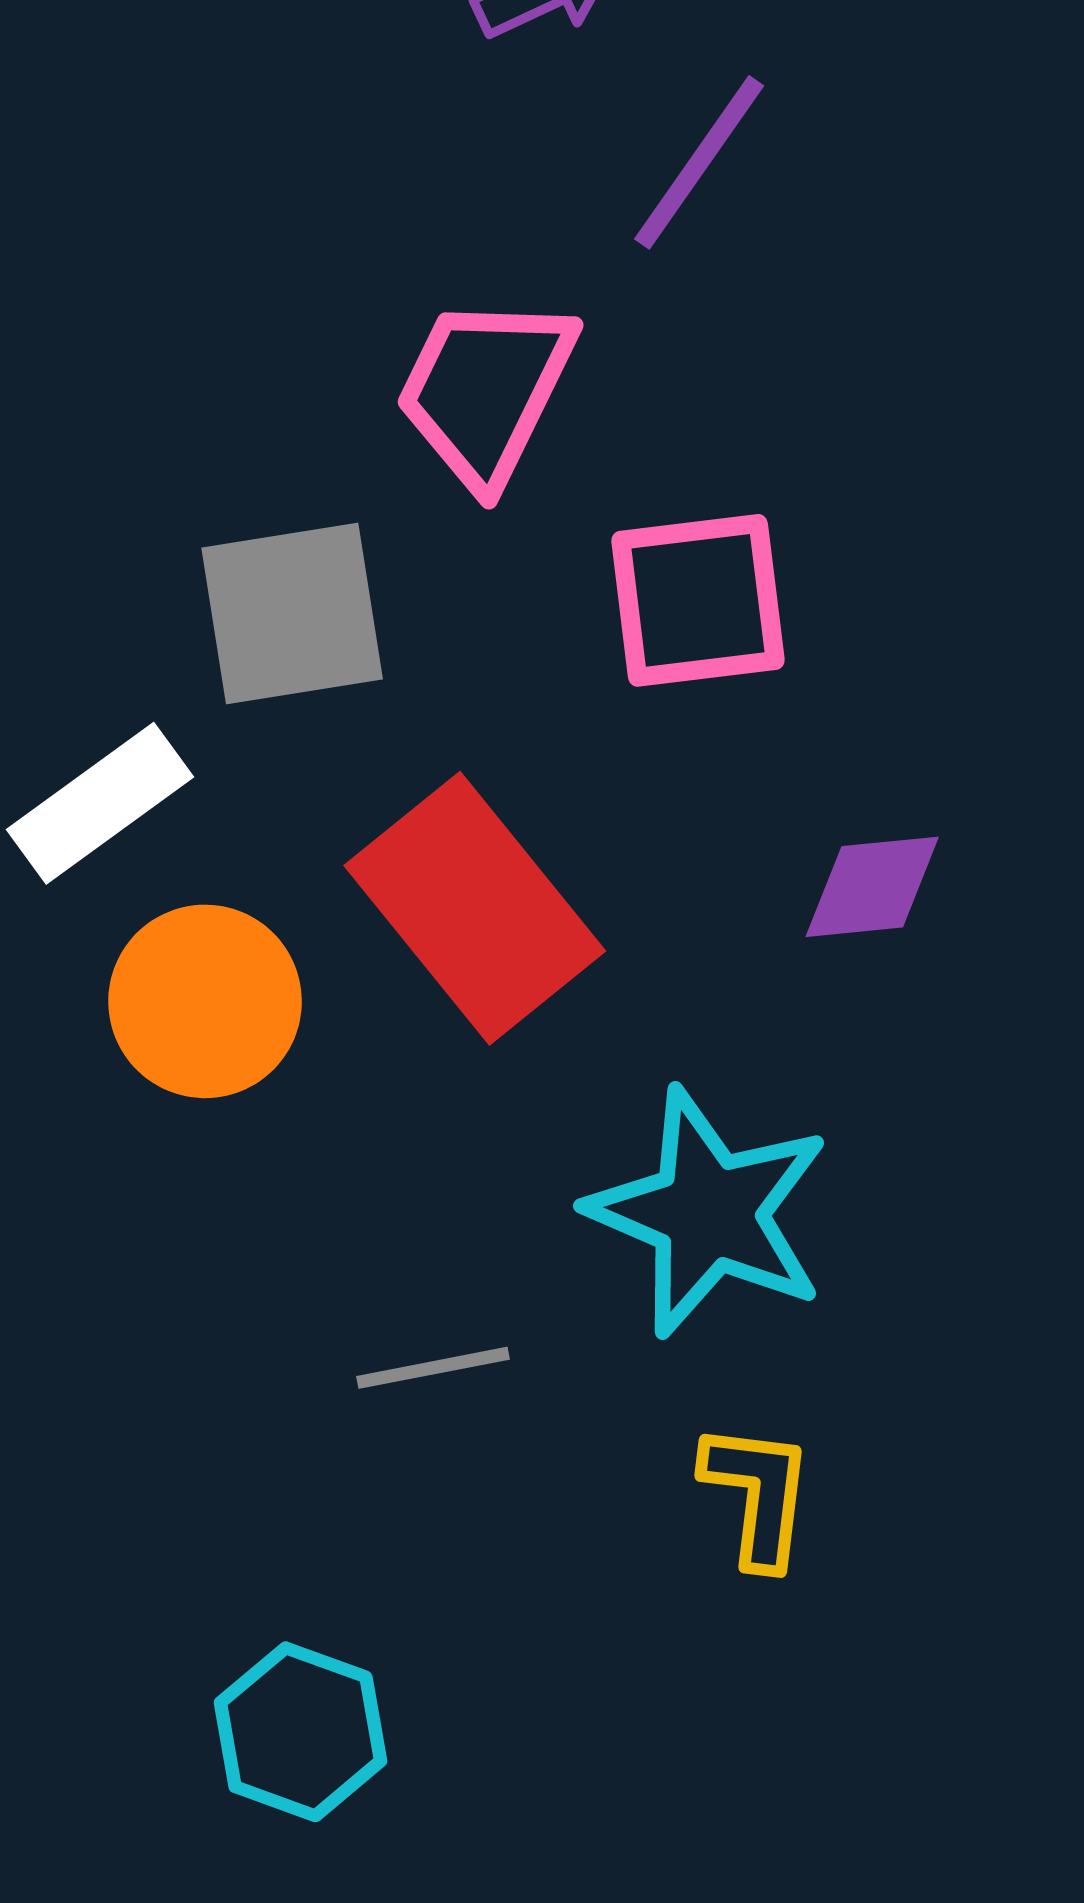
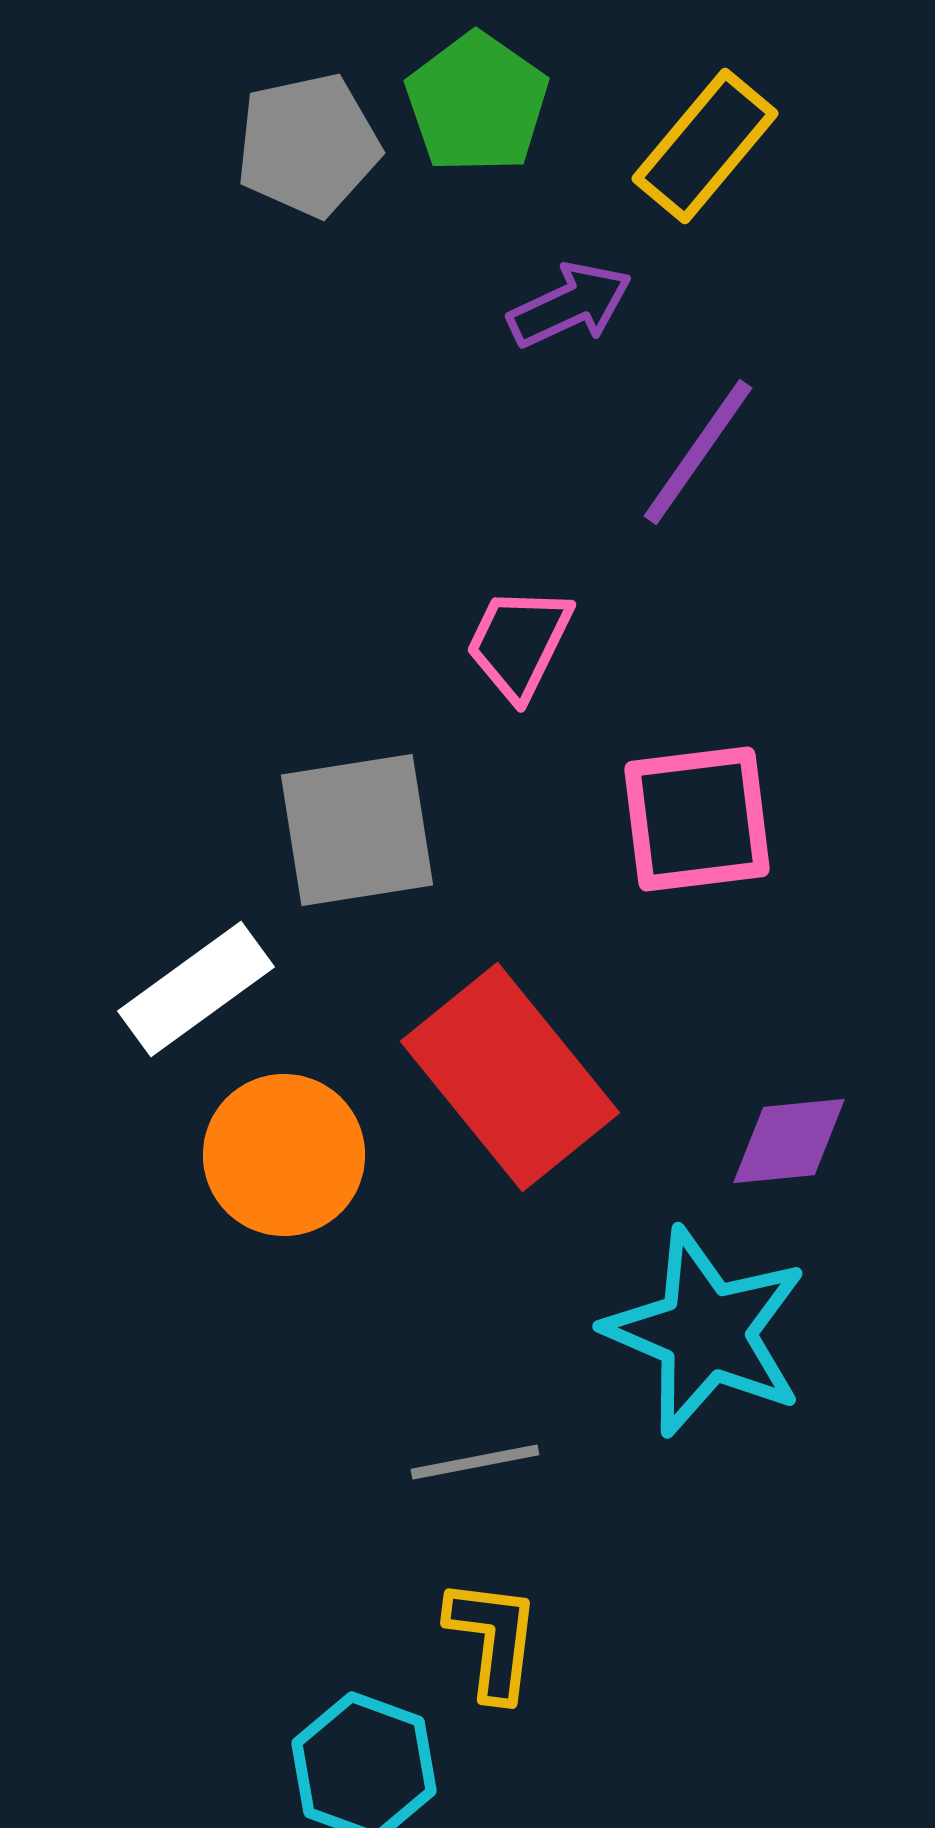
pink trapezoid: (485, 390) -> (519, 643), size x0.7
purple diamond: (872, 887) -> (789, 1141), moved
yellow L-shape: (758, 1494) -> (493, 1639), moved

